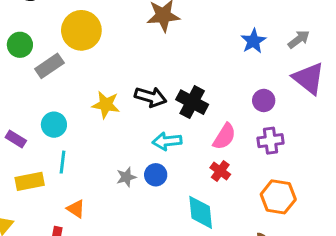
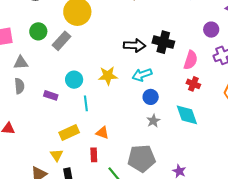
yellow star: (106, 105) -> (108, 76), moved
cyan arrow: (167, 141) -> (142, 75), moved
gray star: (126, 177) -> (153, 121), moved
yellow rectangle: (30, 181) -> (69, 133), moved

